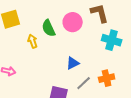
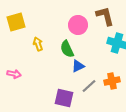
green semicircle: (49, 28) -> (67, 49), moved

